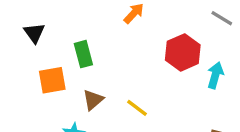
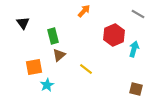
orange square: (52, 80) -> (34, 67), moved
brown triangle: (93, 100) -> (59, 55), moved

